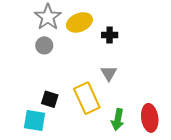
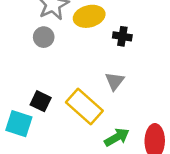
yellow rectangle: (87, 98) -> (84, 107), turned -32
green arrow: (118, 120) -> (117, 137), turned -140

